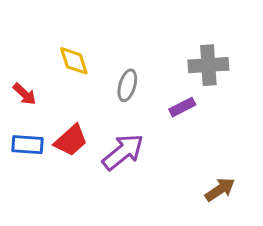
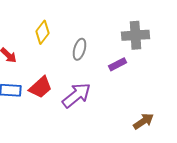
yellow diamond: (74, 61) -> (42, 32), turned 55

